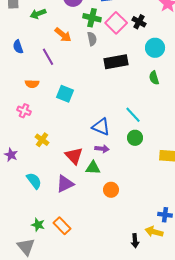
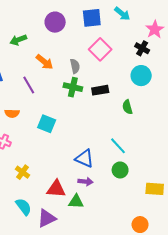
green cross: (92, 18) -> (73, 87), moved
black cross: (139, 22) -> (142, 48), moved
black rectangle: (116, 62) -> (100, 90), size x0.7
green semicircle: (154, 78) -> (127, 107), moved
red triangle: (74, 156) -> (56, 189), turned -42
cyan semicircle: (34, 181) -> (24, 207), moved
orange circle: (111, 190) -> (140, 225), moved

